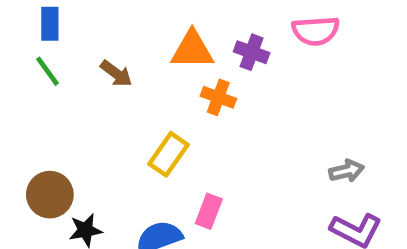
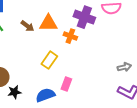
orange triangle: (192, 50) -> (48, 23), moved
purple cross: (252, 52) -> (84, 17), size x1.5

